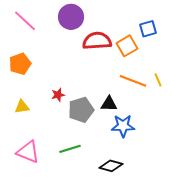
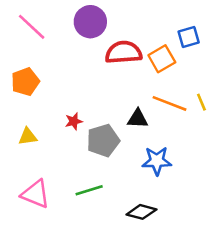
black triangle: (109, 104) -> (138, 119), moved

